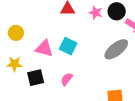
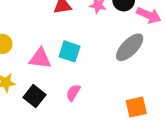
black square: (36, 78) -> (34, 96), turned -30

